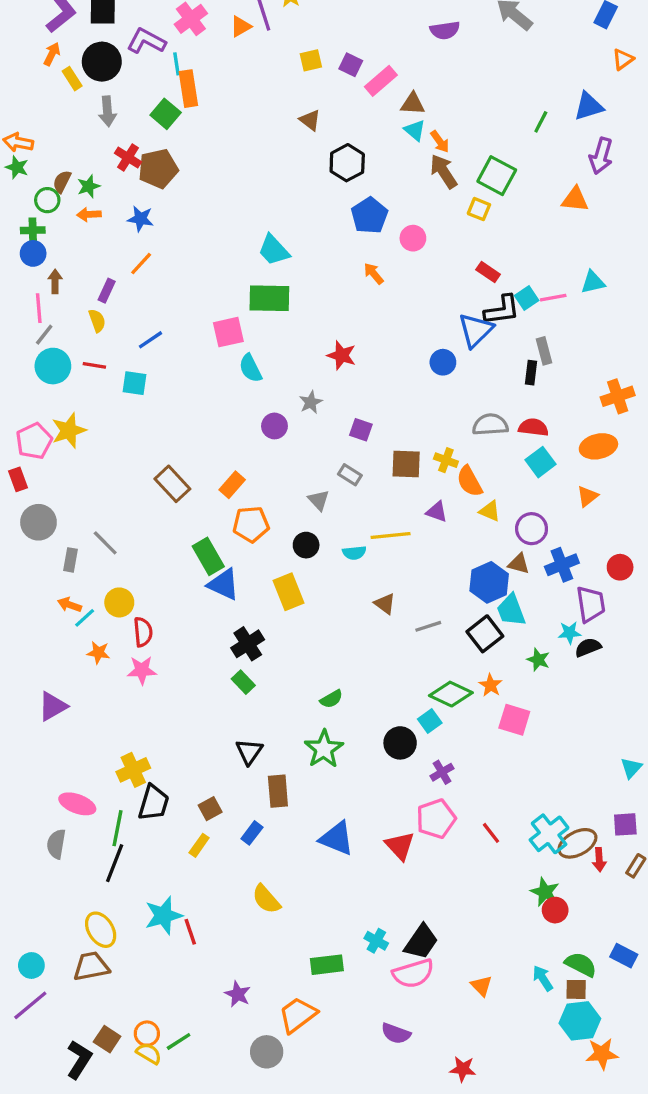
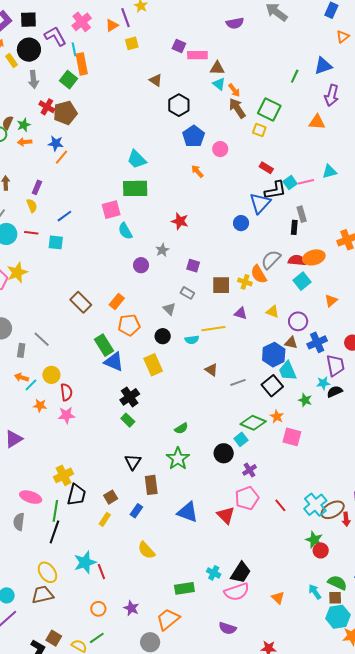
purple L-shape: (146, 41) -> (55, 36), turned 35
yellow square: (311, 60) -> (132, 43), moved
pink rectangle: (381, 81) -> (197, 55), turned 42
orange line: (141, 264) -> (61, 157), moved
gray semicircle: (490, 425) -> (271, 260), turned -40
orange ellipse: (598, 446) -> (314, 257), moved
orange semicircle: (469, 481) -> (259, 274), moved
orange circle: (147, 1034) -> (98, 609), moved

